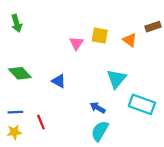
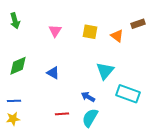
pink triangle: (76, 43) -> (55, 31), moved
green diamond: (20, 73) -> (18, 66), turned -70
red line: (41, 122) -> (62, 114), moved, turned -72

